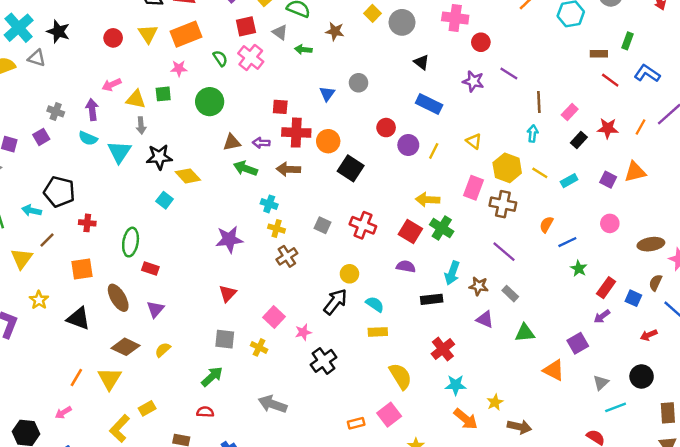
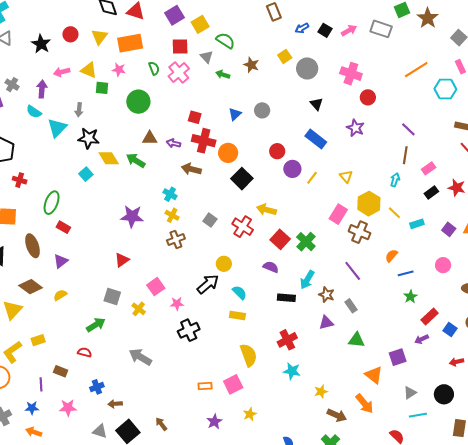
black star: (58, 32) -> (41, 44), moved
purple line: (509, 73) -> (408, 129), moved
yellow triangle: (136, 99) -> (89, 70), moved
green arrow: (245, 168) -> (136, 161), moved
yellow arrow: (428, 200) -> (266, 210), moved
purple triangle: (485, 319) -> (326, 323), turned -49
orange arrow: (466, 419) -> (364, 404), moved

